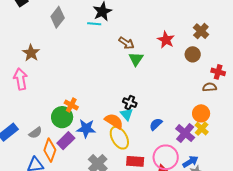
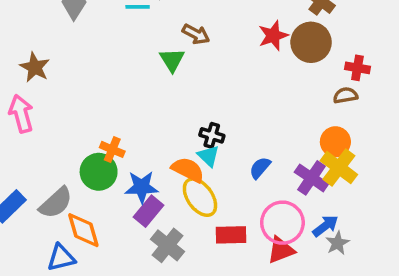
red star: (166, 40) -> (273, 36), moved, turned 30
brown circle: (193, 54) -> (311, 42), size x1.5
green triangle: (136, 59) -> (172, 60), moved
yellow cross: (202, 129) -> (339, 168), size x1.5
gray semicircle: (35, 133) -> (56, 203), size x1.5
purple rectangle: (66, 141) -> (149, 211), moved
orange diamond: (50, 150) -> (83, 230), turned -30

